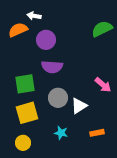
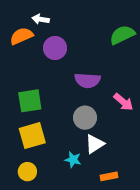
purple semicircle: (52, 67) -> (87, 80), moved
gray circle: (58, 98) -> (85, 118), moved
white triangle: (79, 106) -> (95, 144), moved
orange rectangle: (97, 133) -> (109, 176), moved

